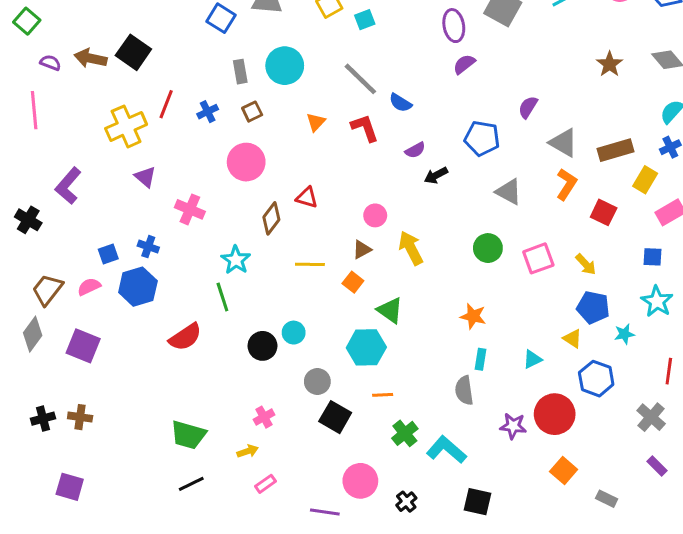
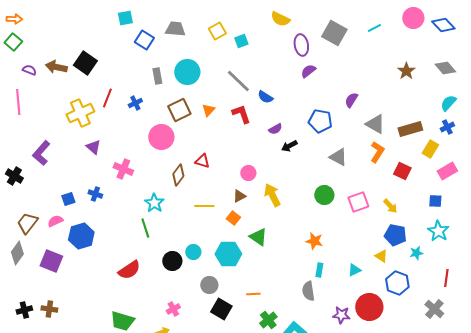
brown square: (252, 112) -> (179, 110), moved, size x1.6
blue hexagon: (138, 287) -> (81, 236), moved
red semicircle: (185, 337) -> (129, 270), moved
cyan hexagon: (366, 347) -> (228, 254), moved

